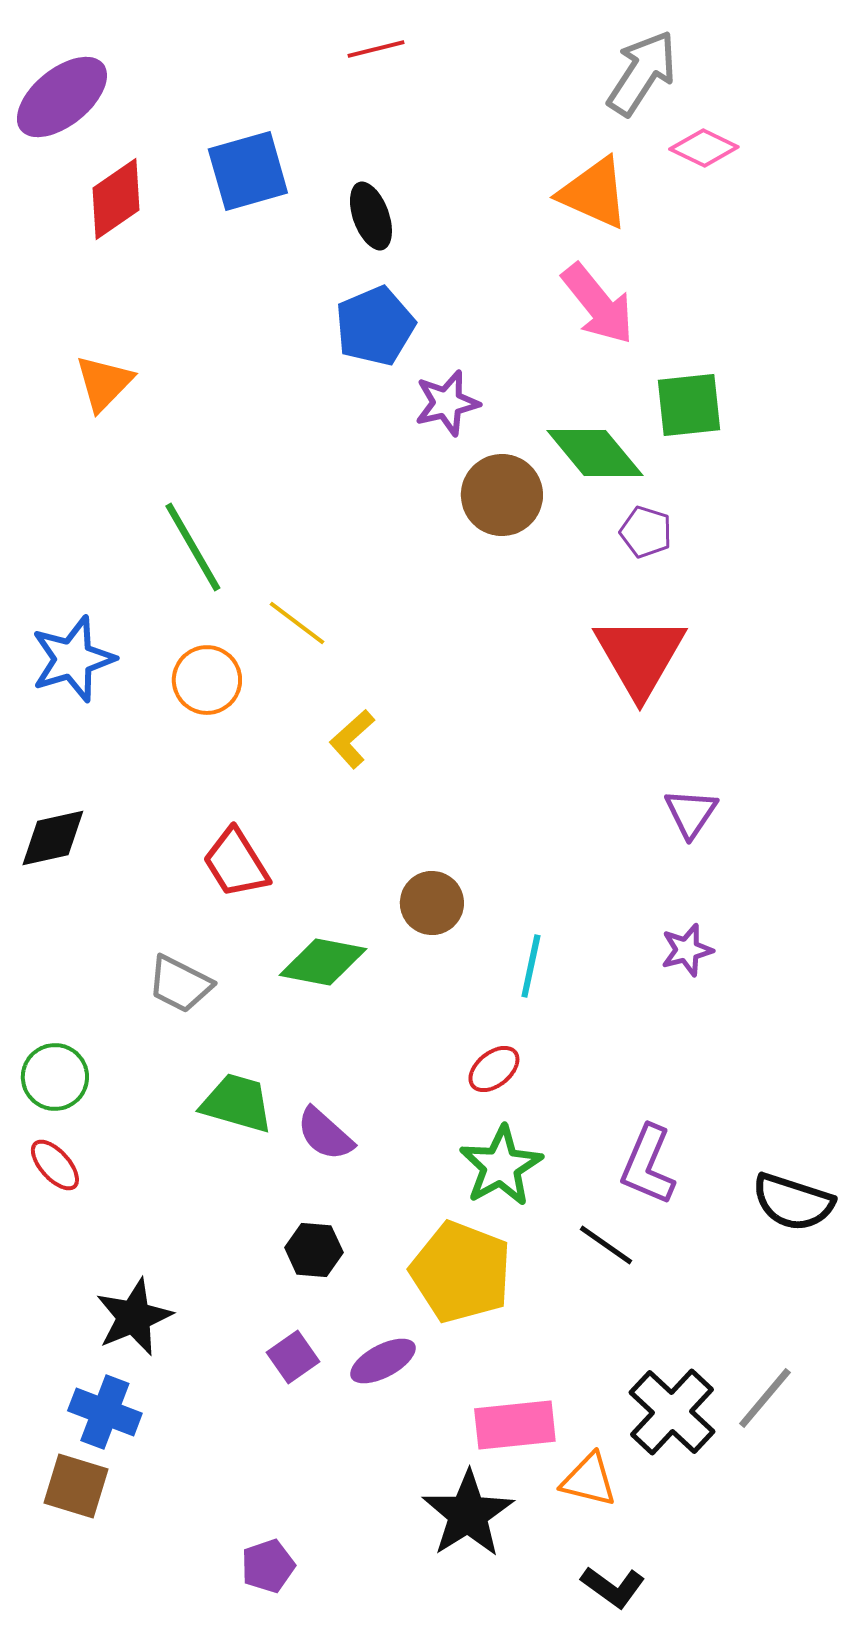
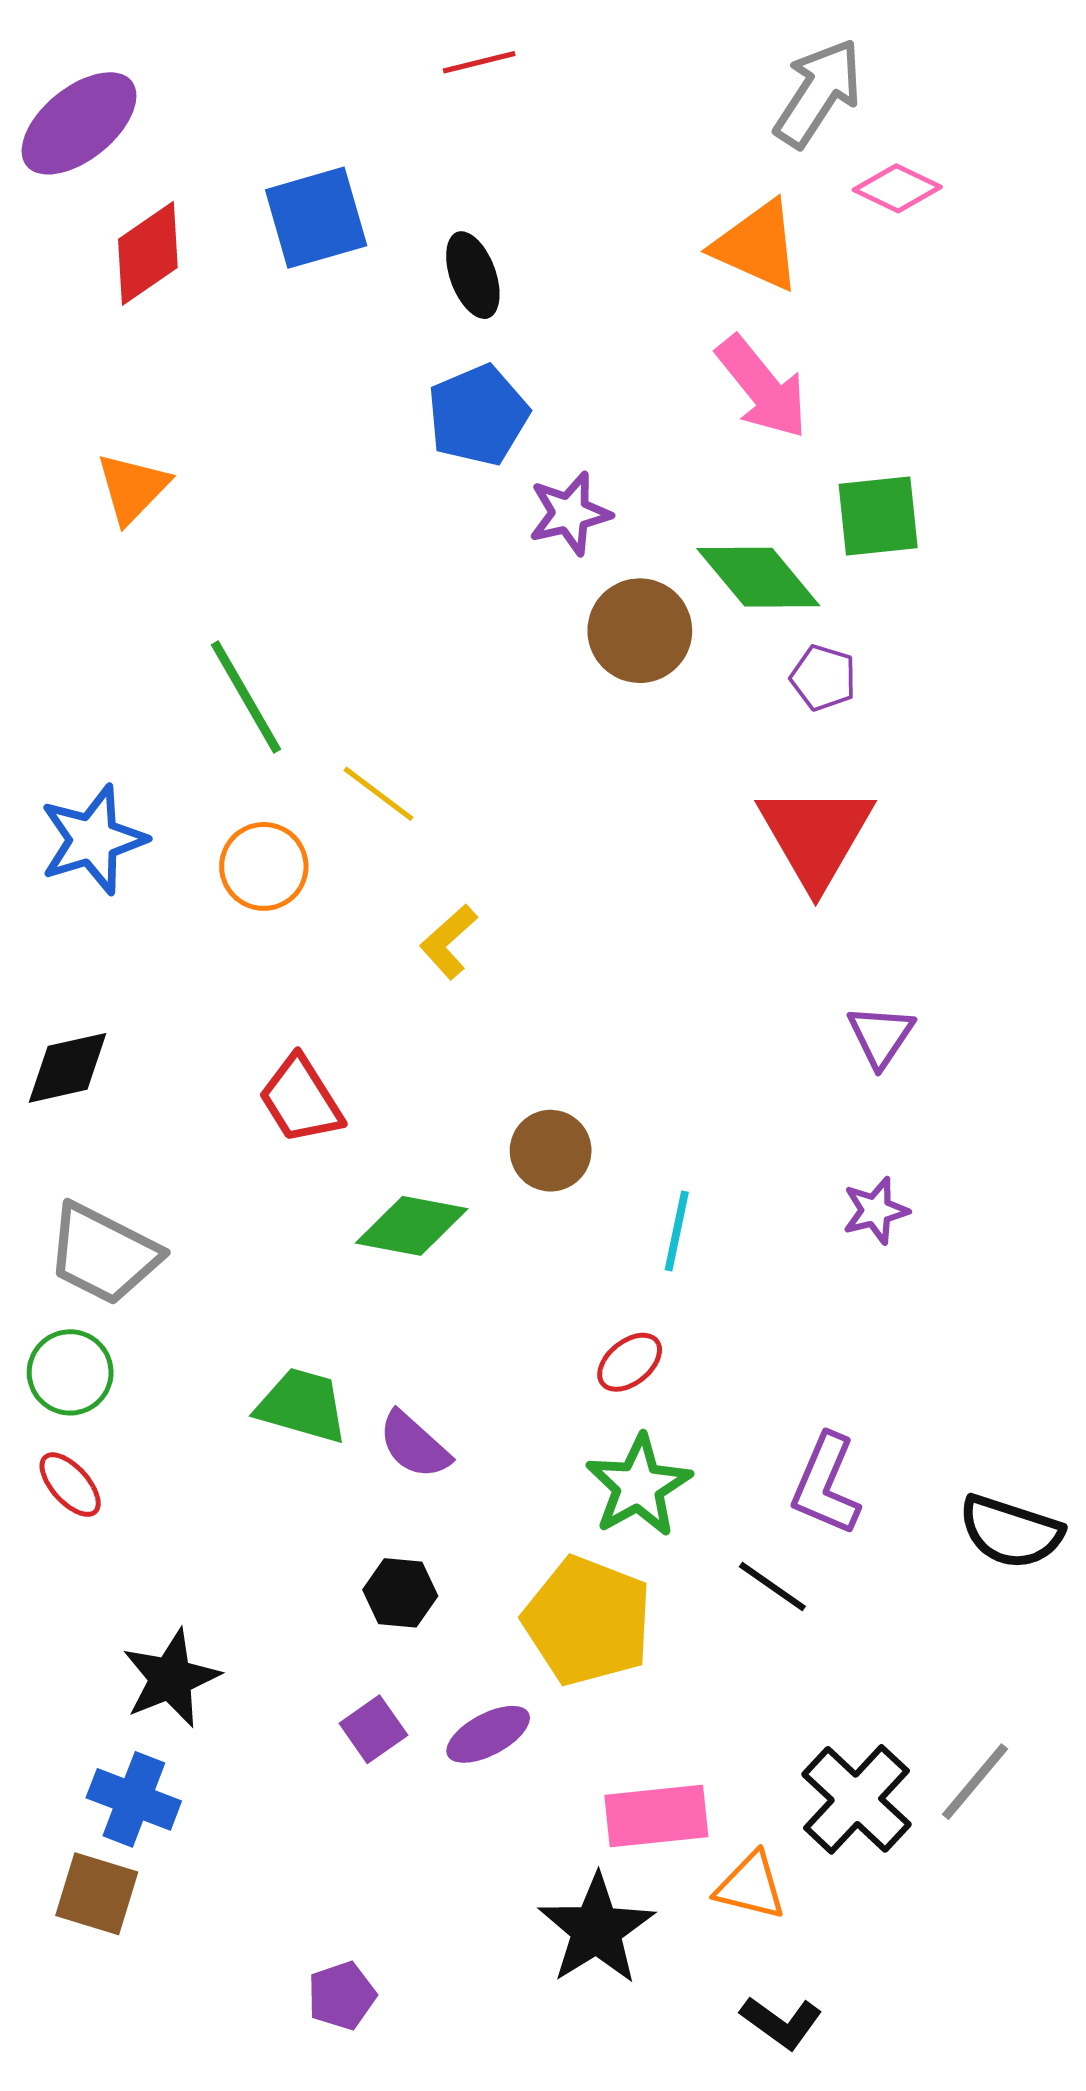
gray trapezoid: (180, 984) -> (103, 1254), moved, size x1.4

